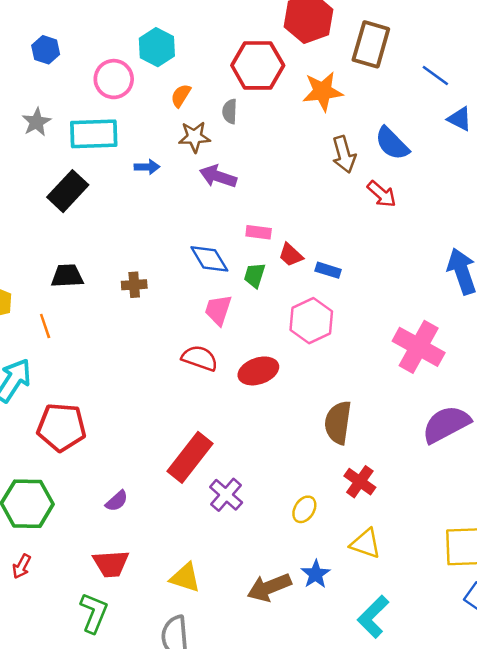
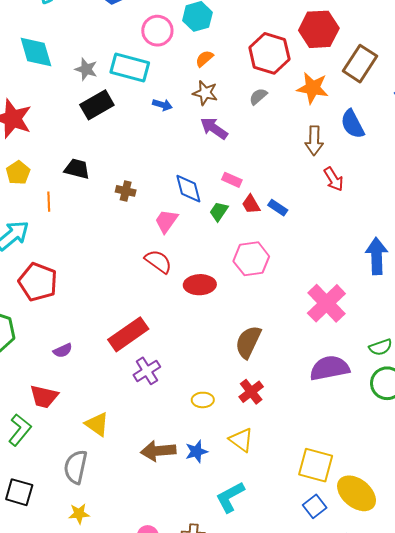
gray semicircle: (230, 111) -> (258, 96), moved, turned 30
gray star: (36, 122) -> (86, 69), moved, turned 30
blue semicircle: (392, 143) -> (352, 124), moved
blue rectangle: (328, 270) -> (278, 208), moved
pink trapezoid: (218, 310) -> (166, 221), moved
yellow ellipse: (304, 509) -> (203, 400), turned 40

